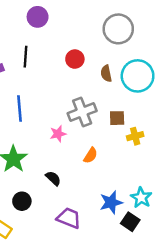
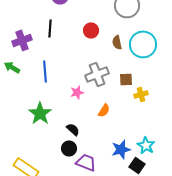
black circle: (22, 201) -> (69, 148), moved

